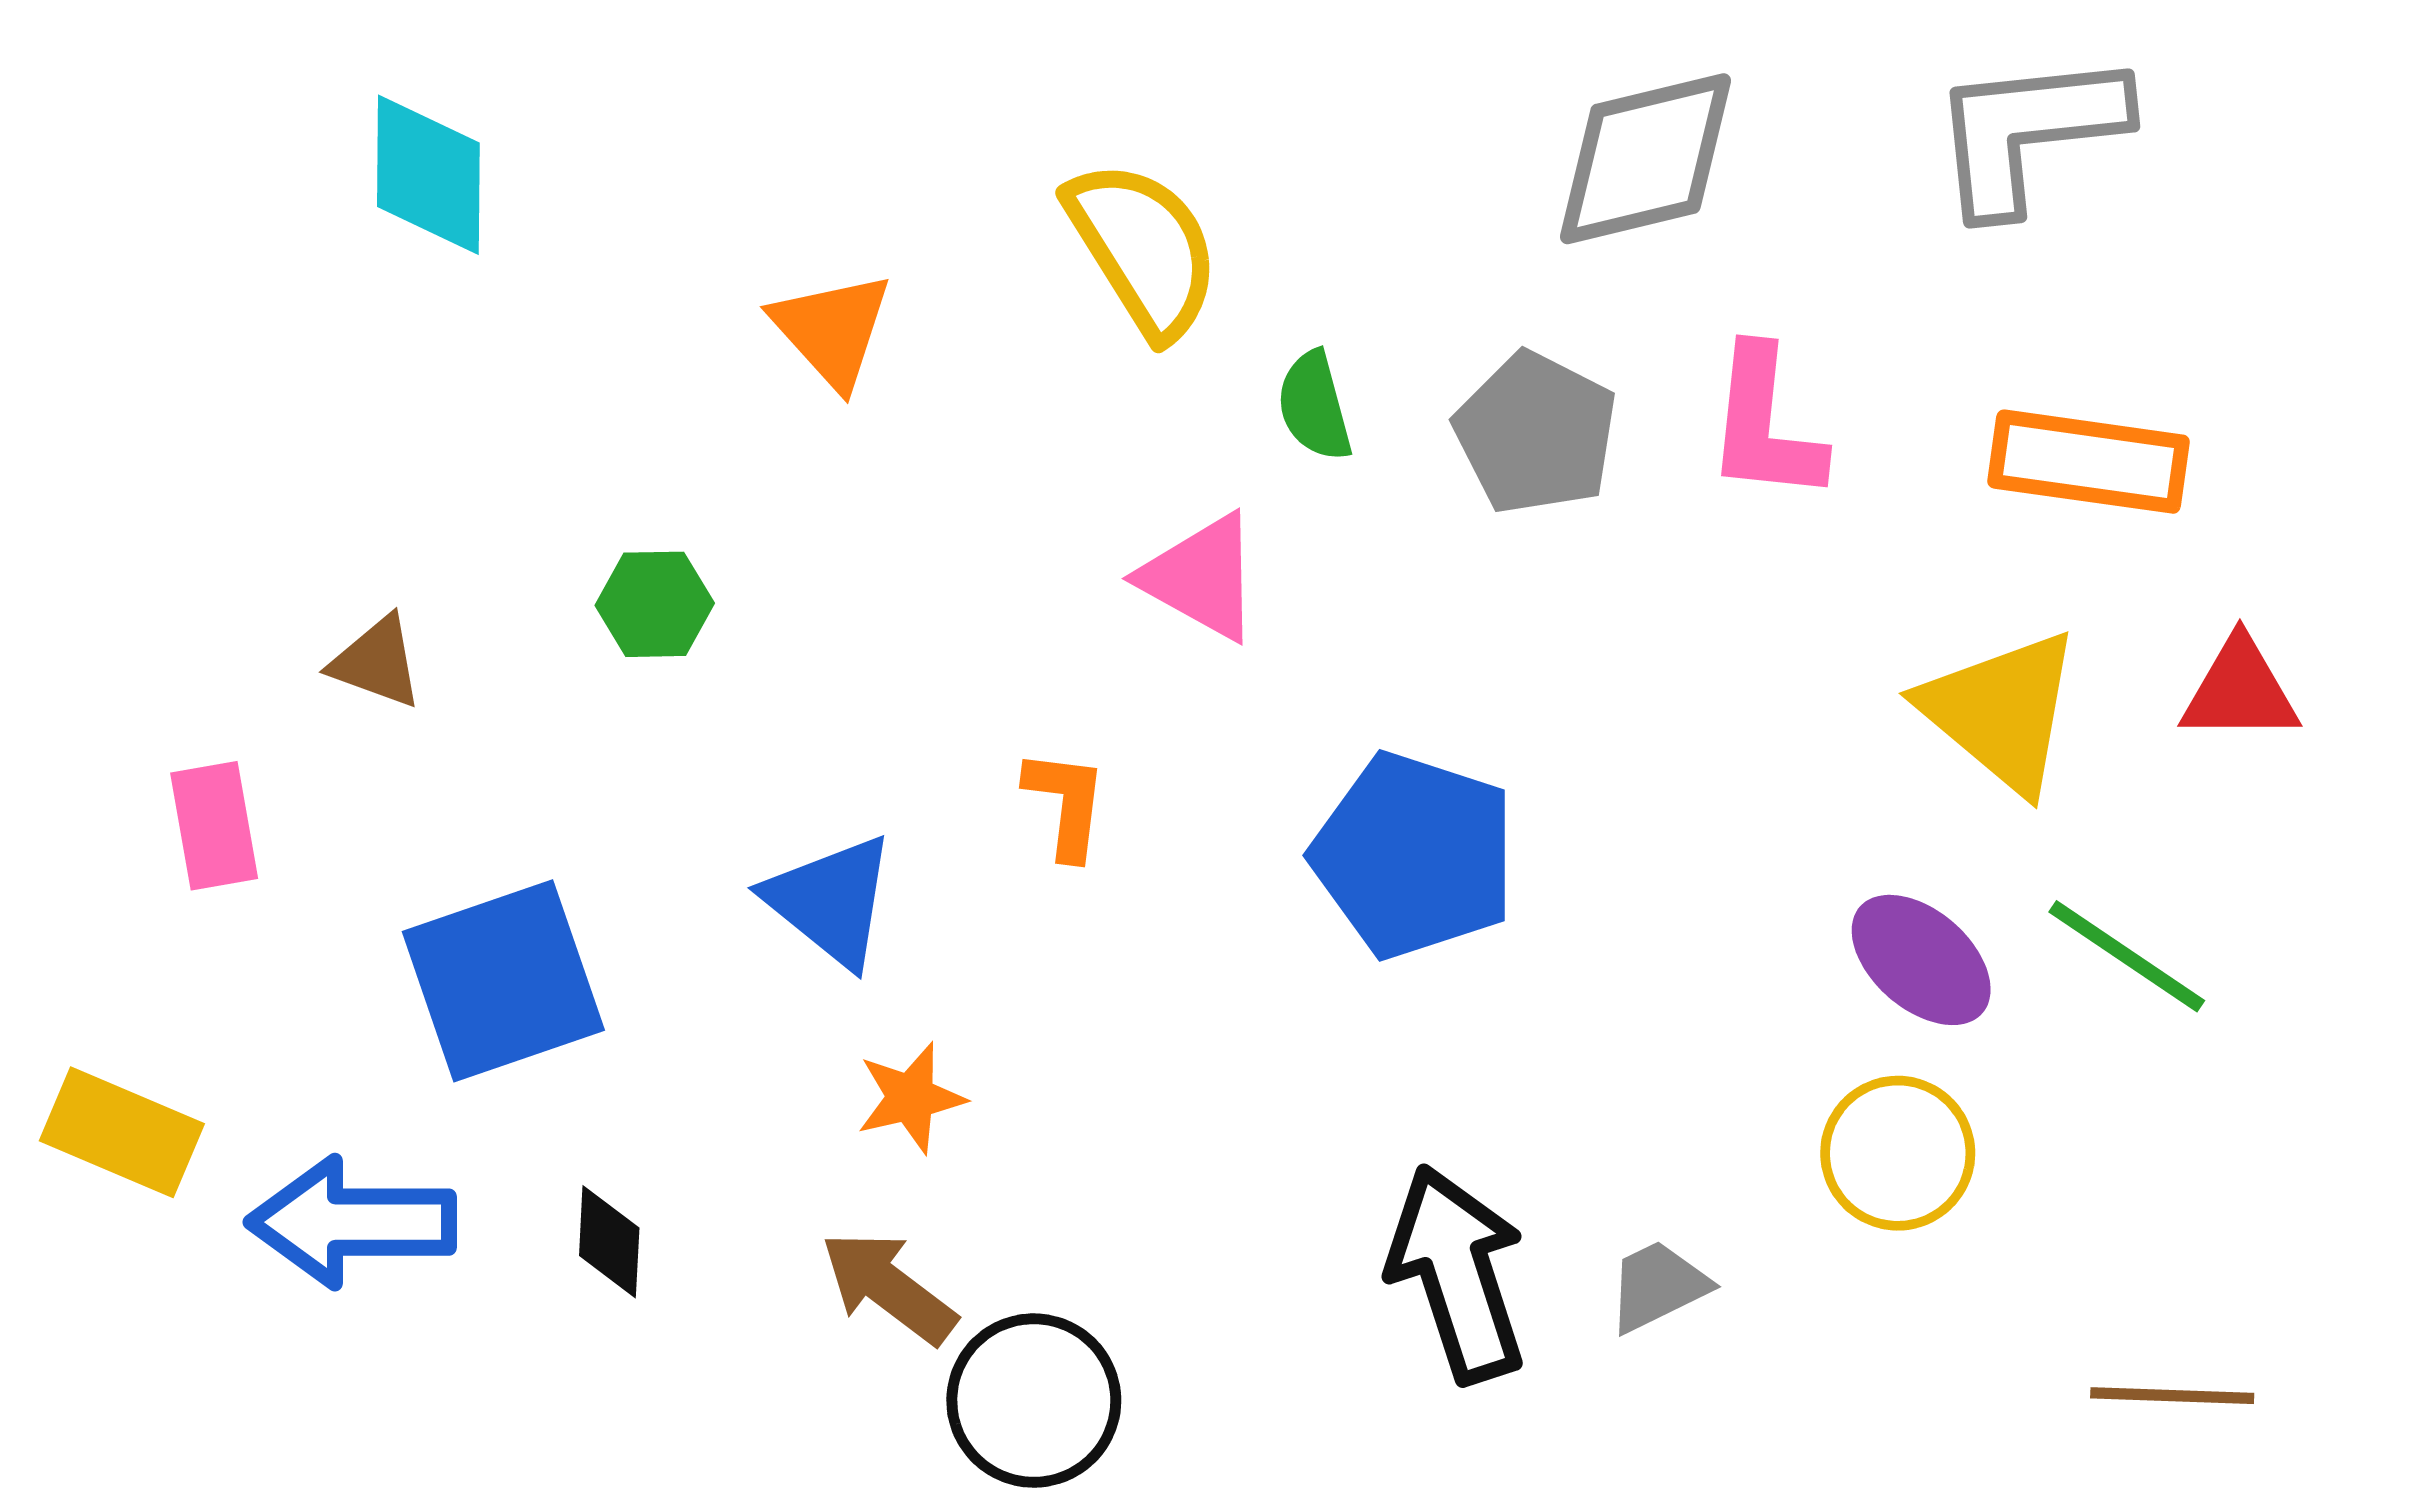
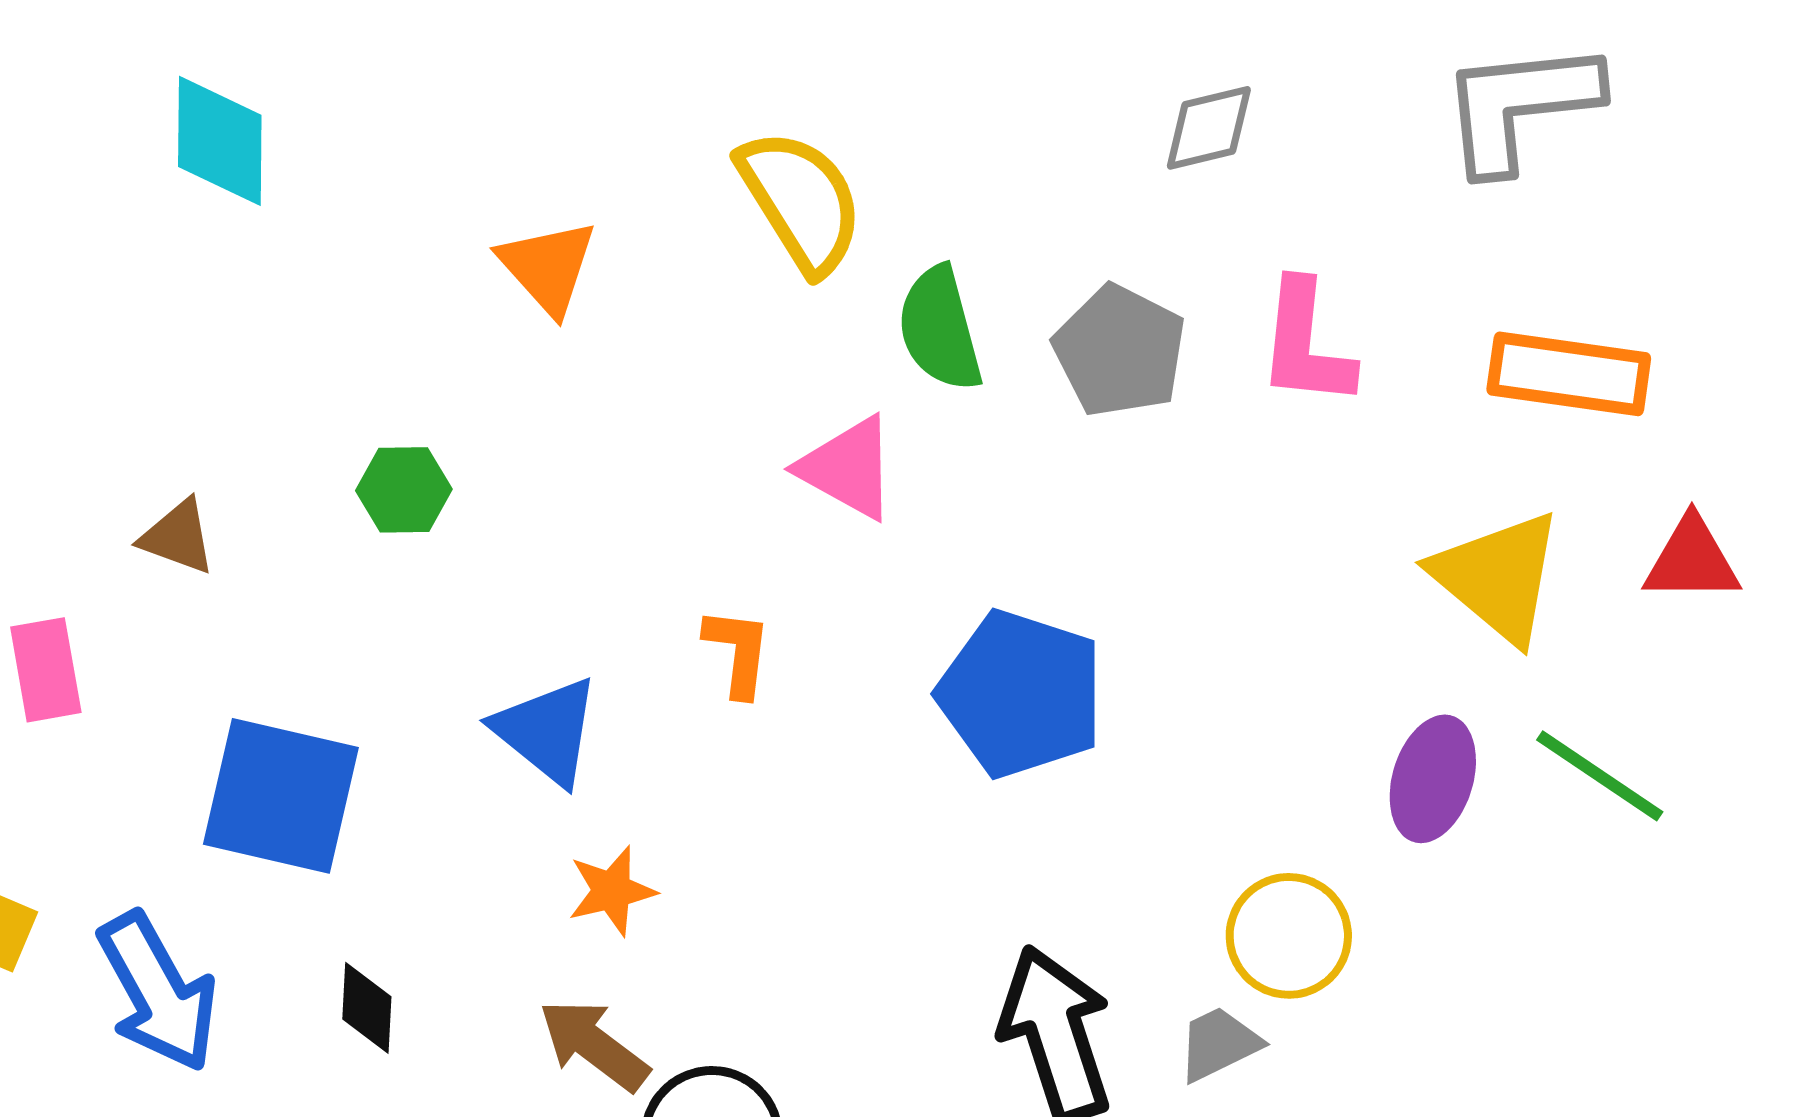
gray diamond: (1645, 159) -> (1209, 128), size x0.6
green semicircle: (1314, 406) -> (940, 329), size x1.4
purple ellipse: (1921, 960) -> (1433, 779), turned 66
blue square: (503, 981) -> (281, 796), turned 32
yellow circle: (1898, 1153) -> (1289, 936), moved
blue arrow: (352, 1222) -> (158, 992), turned -119

